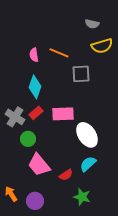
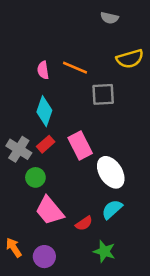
gray semicircle: (92, 24) -> (109, 18), moved
pink rectangle: (63, 114) -> (80, 146), turned 65

